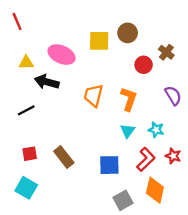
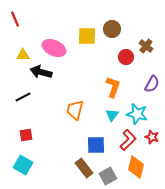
orange trapezoid: (93, 96) -> (75, 110), moved
purple semicircle: (173, 96) -> (152, 84), turned 60
cyan star: (156, 130) -> (137, 114), size x1.5
brown rectangle: (64, 157) -> (84, 168), moved

